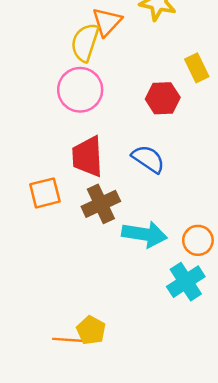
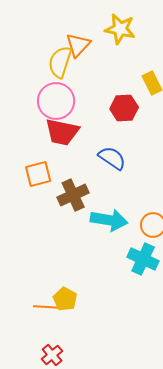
red trapezoid: (87, 157) -> (62, 132), moved, turned -75
orange square: (45, 193) -> (38, 174), moved
cyan cross: (186, 282) -> (143, 259), turned -32

